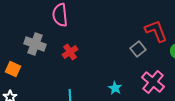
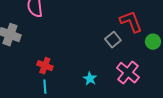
red cross: (70, 52) -> (45, 66), moved, turned -35

